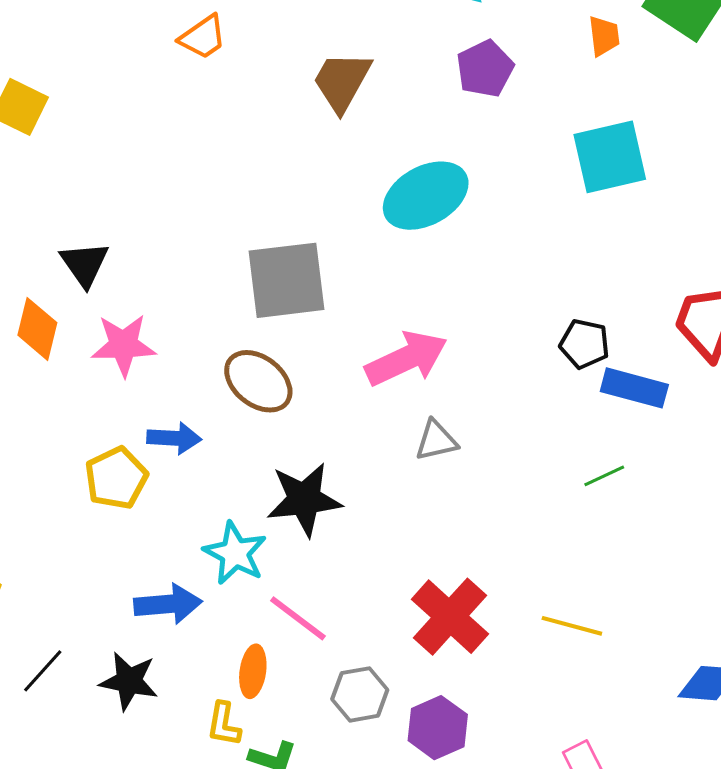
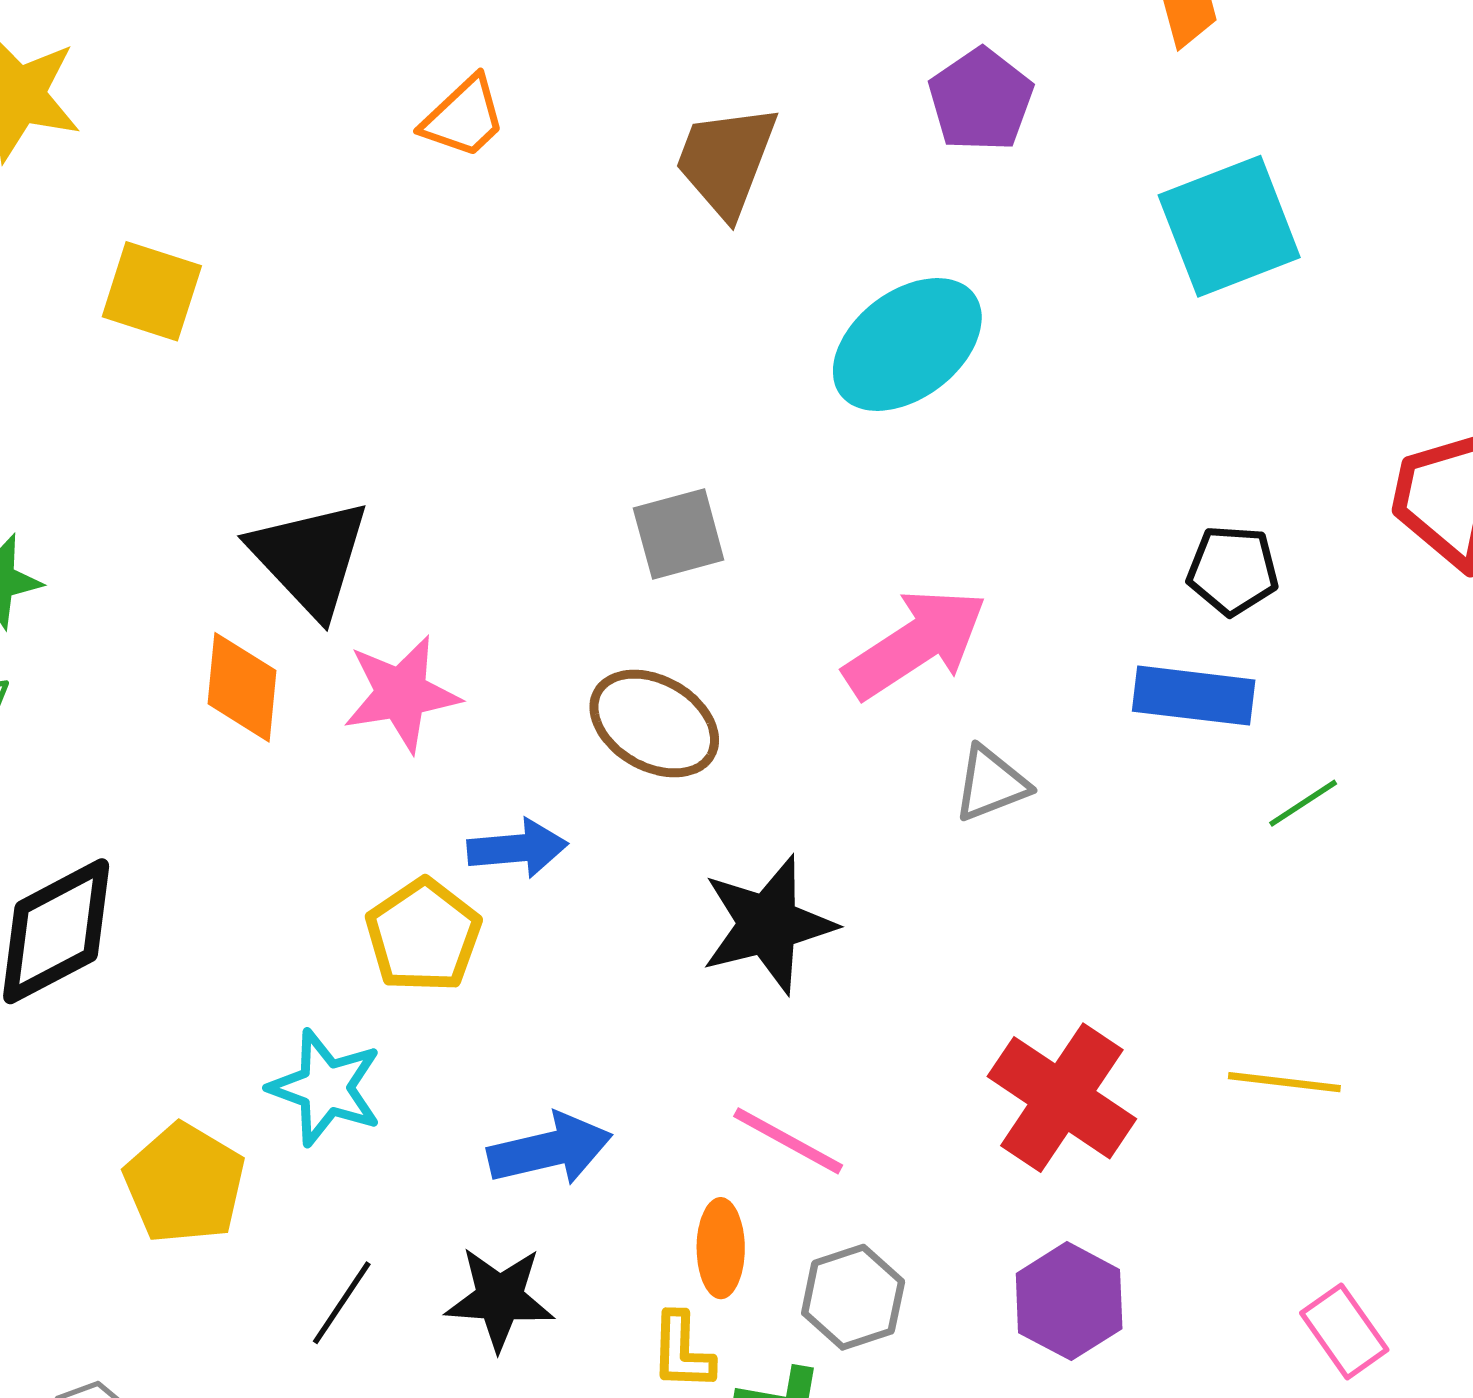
black triangle: (85, 264) -> (310, 558), size x1.4
gray square: (287, 280) -> (679, 534), size x0.6
blue rectangle: (634, 388) -> (1194, 696), moved
cyan star: (235, 553) -> (326, 1088), moved
gray hexagon: (360, 694) -> (853, 1297), moved

